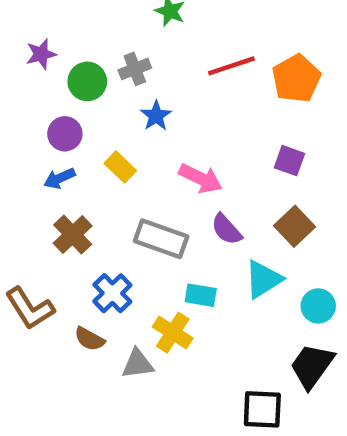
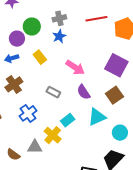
gray cross: (135, 69) -> (59, 18), moved
green circle: (87, 81) -> (32, 26), moved
purple square: (289, 161) -> (116, 65), size x1.6
gray rectangle: (161, 239) -> (53, 92), size x0.6
cyan rectangle: (201, 295) -> (68, 120), turned -56
brown semicircle: (89, 339) -> (13, 155), moved

